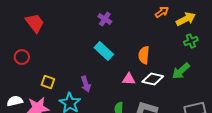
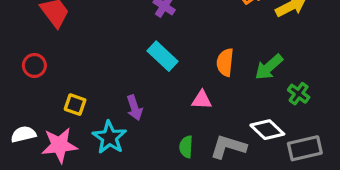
green cross: (191, 41) -> (299, 94), moved, turned -32
green arrow: (181, 71) -> (269, 67), moved
white diamond: (153, 79) -> (267, 130), moved, turned 30

